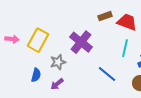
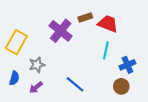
purple cross: (81, 42) -> (61, 31), moved
blue line: (107, 74) -> (75, 84), moved

